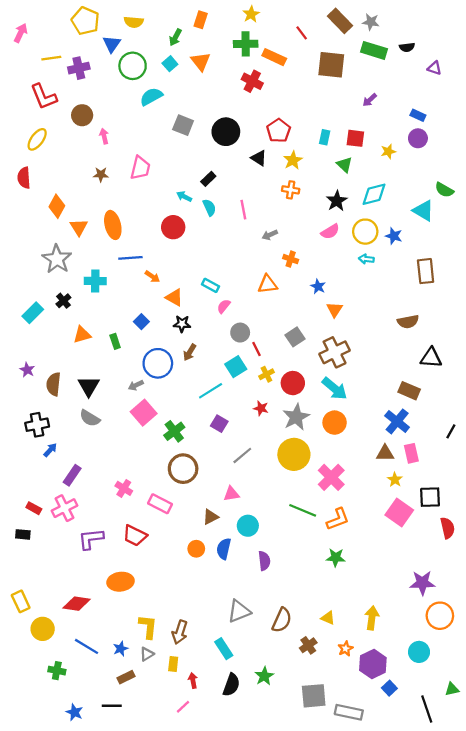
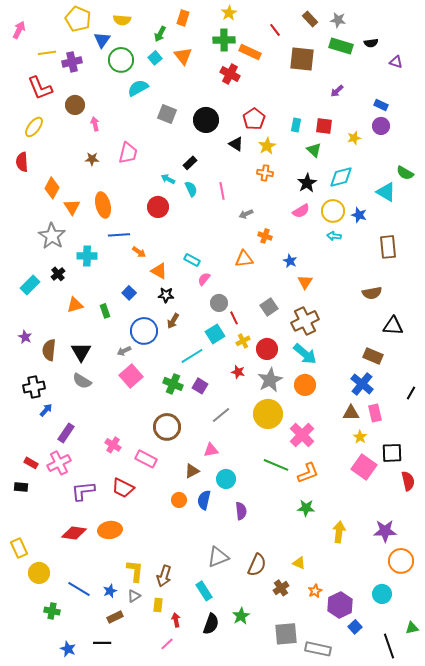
brown rectangle: (340, 21) -> (310, 19), size x0.7
green cross: (174, 431) -> (173, 384), moved, turned -30
red diamond: (77, 604) -> (74, 533), moved
yellow arrow: (372, 618) -> (339, 532), moved

